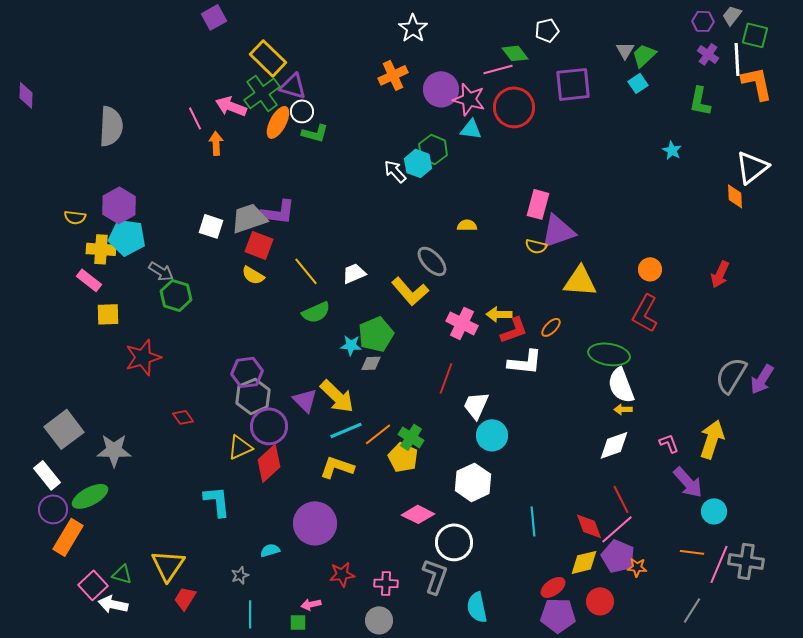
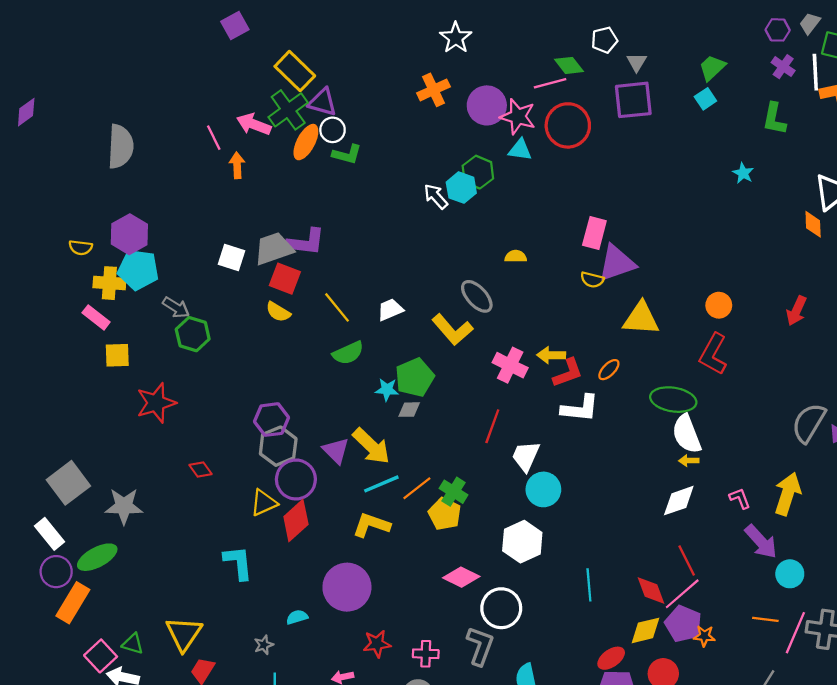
gray triangle: (625, 50) -> (637, 62), moved
purple diamond: (26, 95) -> (26, 112), turned 52

